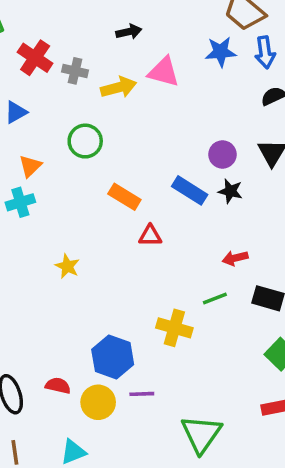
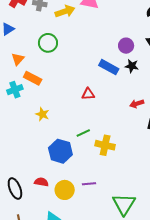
orange rectangle: (124, 197) -> (33, 78), moved
cyan cross: (20, 202) -> (15, 90), moved
green line: (215, 298) -> (83, 133), moved
blue hexagon: (113, 357) -> (60, 151), moved

